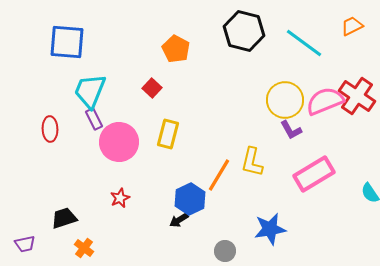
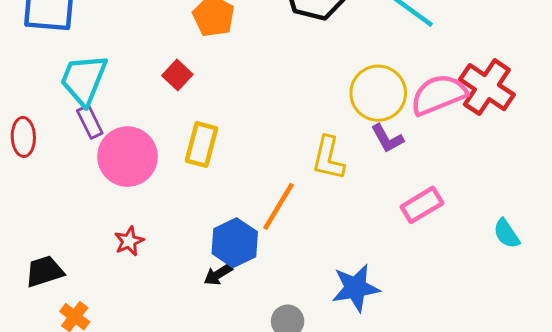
yellow L-shape: (252, 162) -> (328, 158), moved
pink rectangle: (314, 174) -> (422, 205), size x0.7

